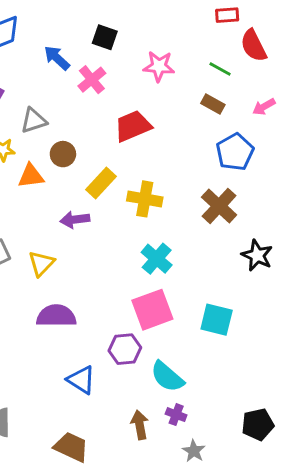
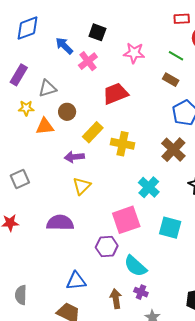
cyan cross: (157, 259) -> (149, 187), moved
yellow triangle: (41, 263) -> (82, 186), moved
blue triangle: (81, 380) -> (76, 281), moved, turned -40

